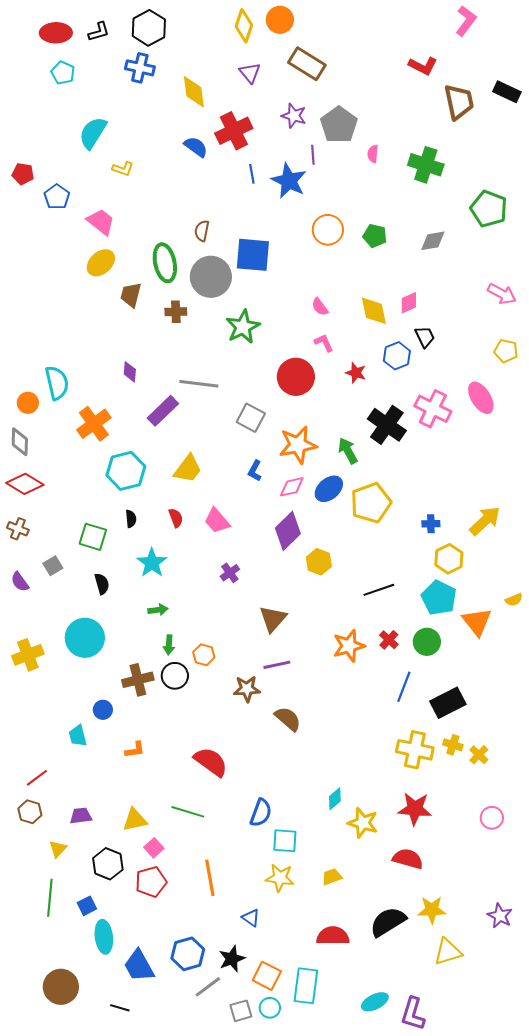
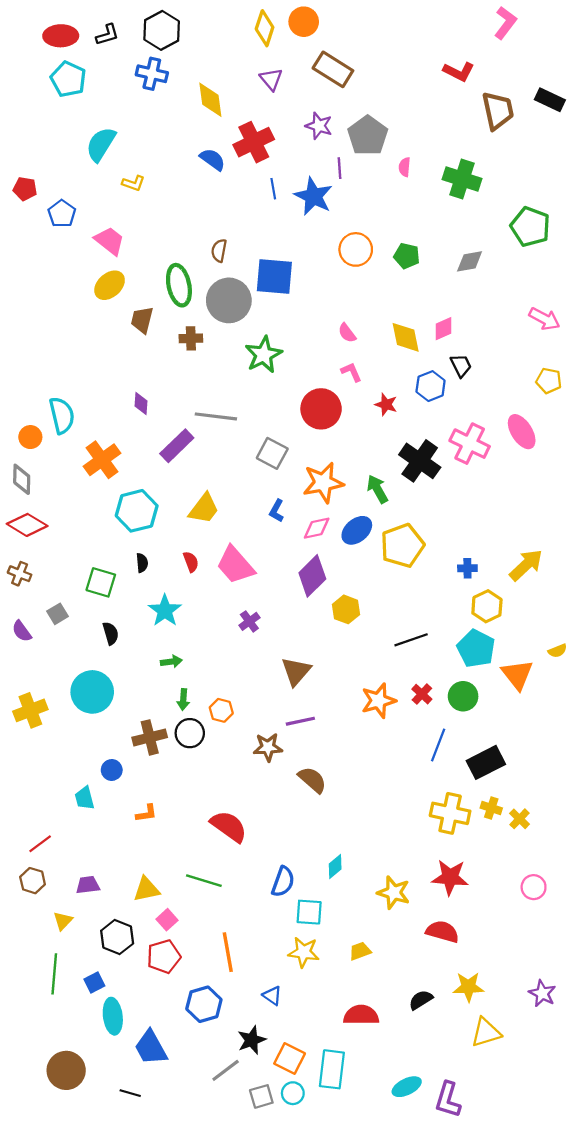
cyan pentagon: (63, 73) -> (68, 79), size x1.4
pink trapezoid: (217, 521) -> (235, 565), size x1.4
cyan diamond: (335, 799) -> (335, 867), moved
black semicircle: (388, 922) -> (421, 1000), size x0.6
blue hexagon: (188, 954) -> (204, 1004), moved

